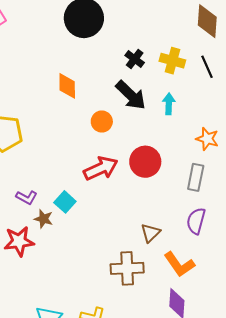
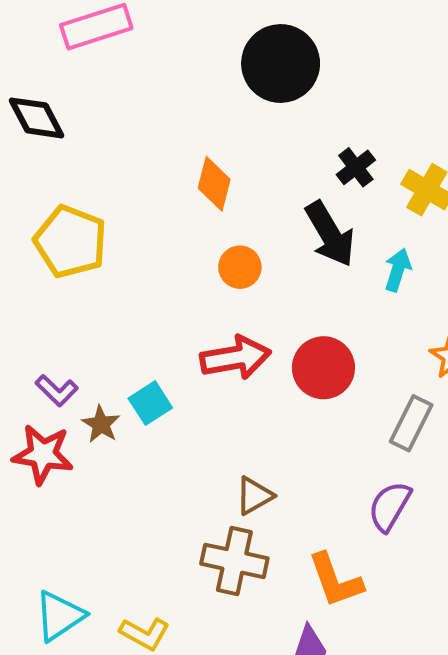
orange circle: (102, 122) -> (240, 267), moved
purple L-shape: (27, 197) -> (57, 390), moved
brown triangle: (150, 233) -> (254, 496), moved

